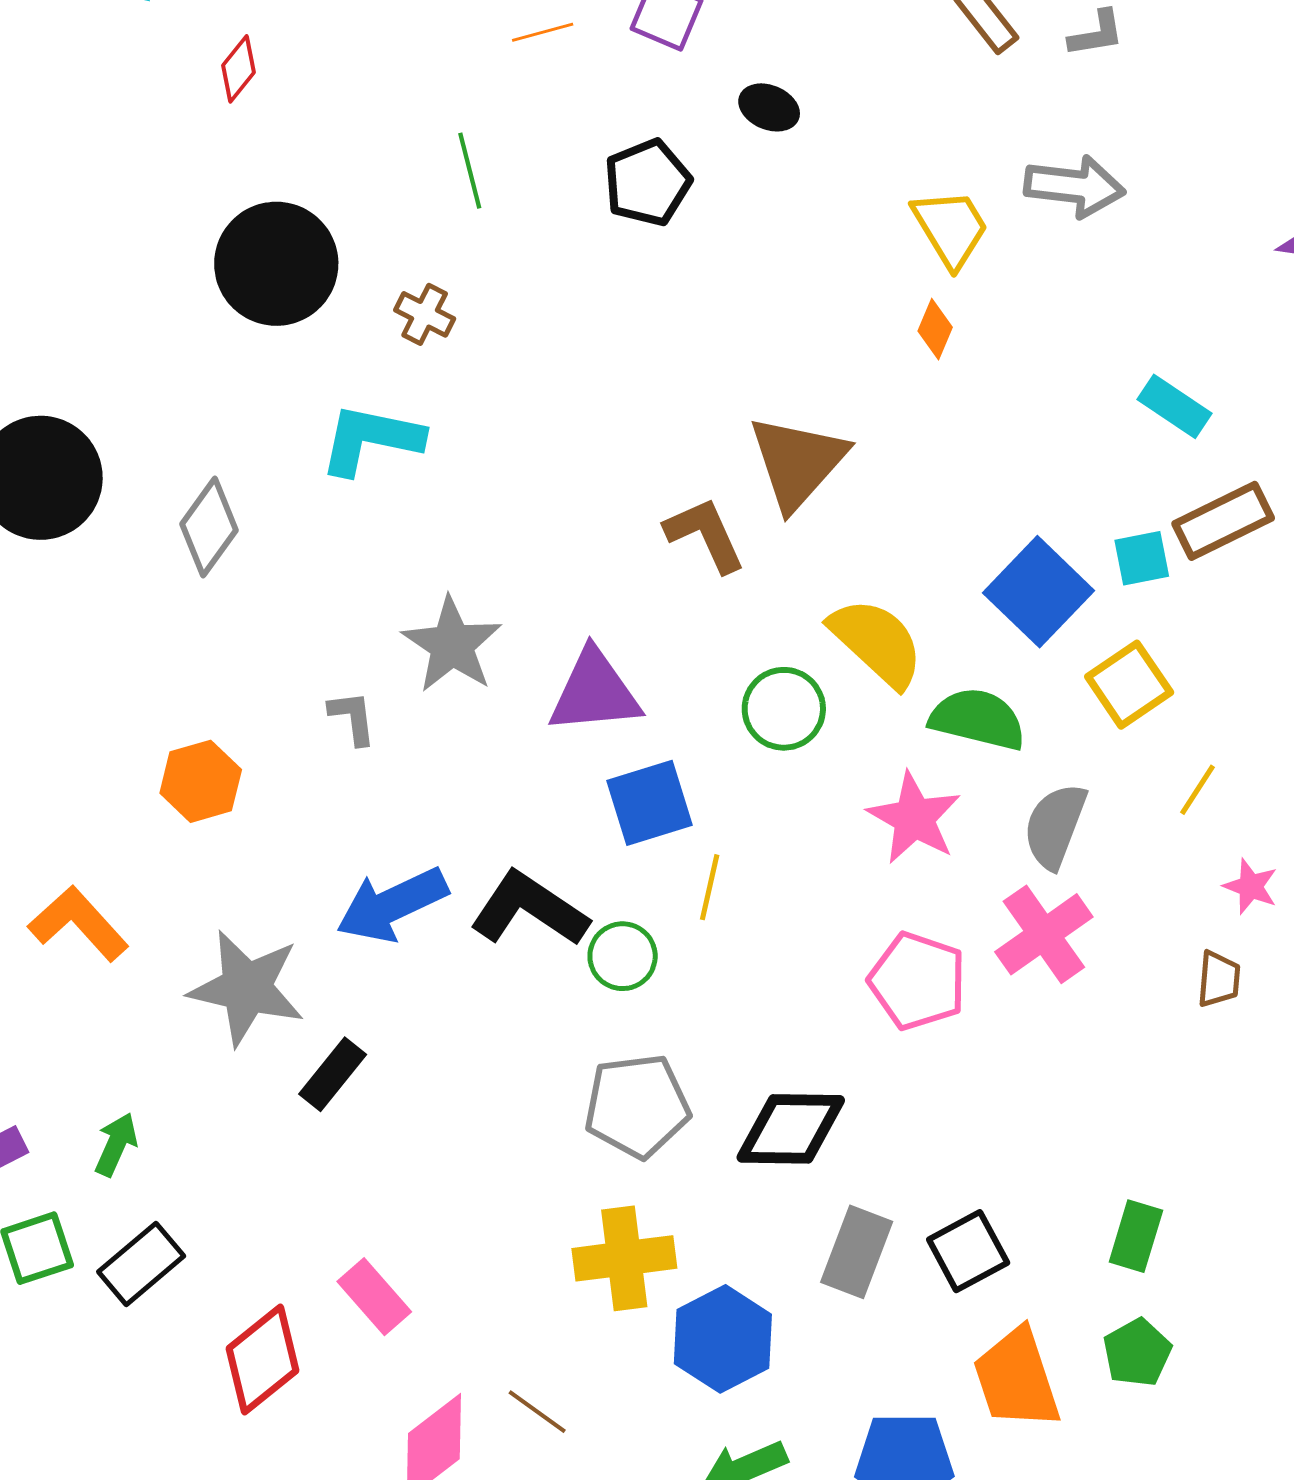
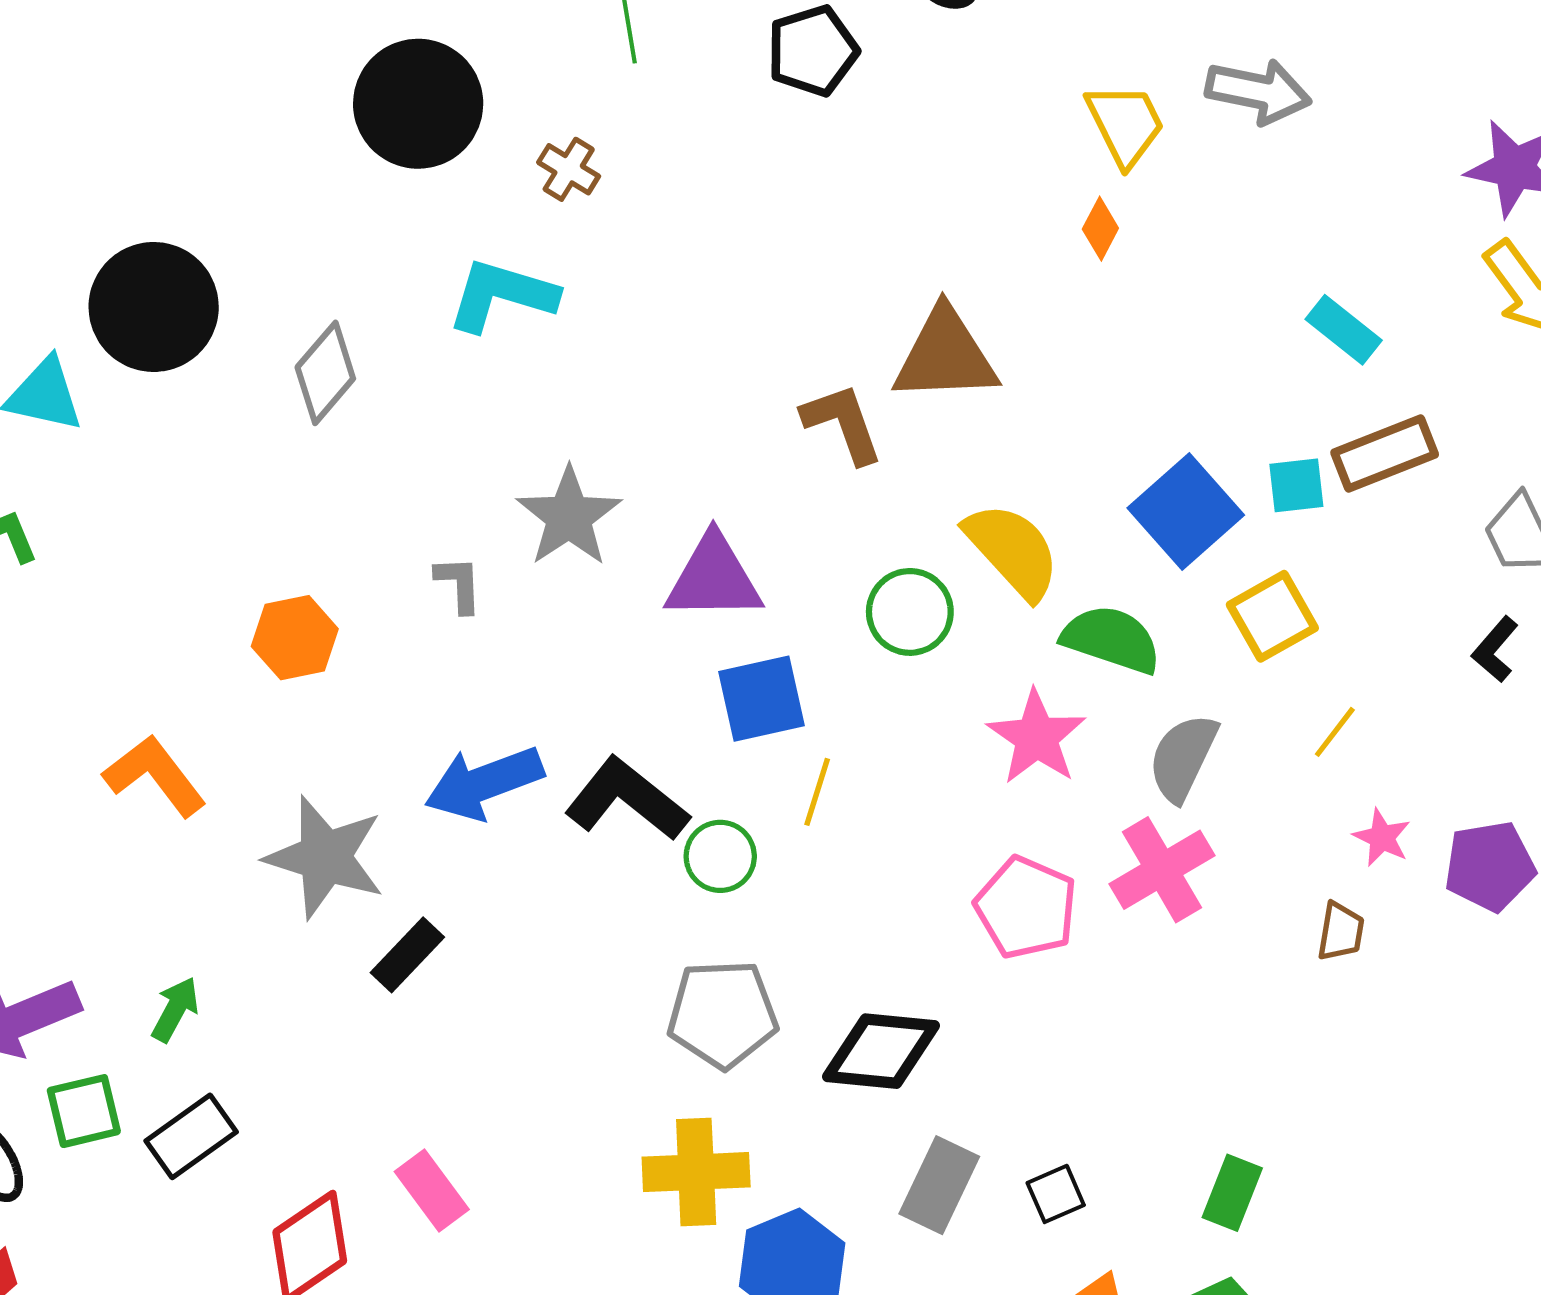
brown triangle: (798, 462) -> (945, 356), turned 41
black square: (968, 1251) -> (1056, 1194), size x0.7

